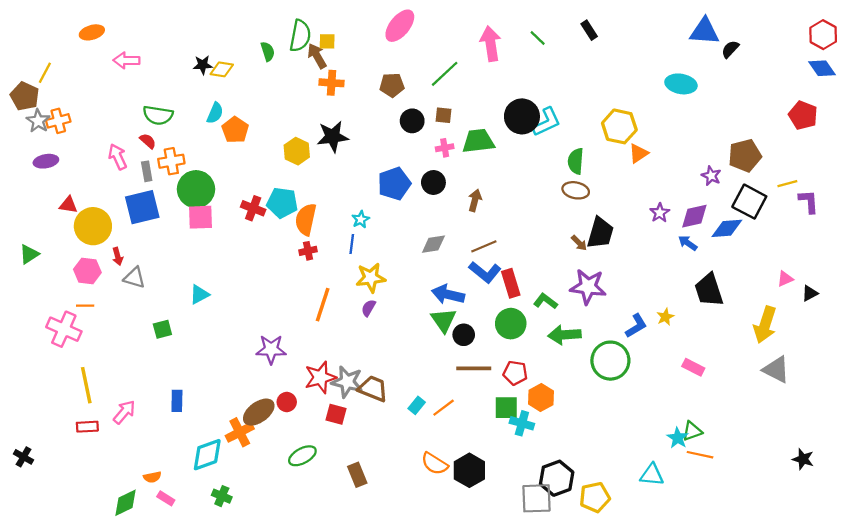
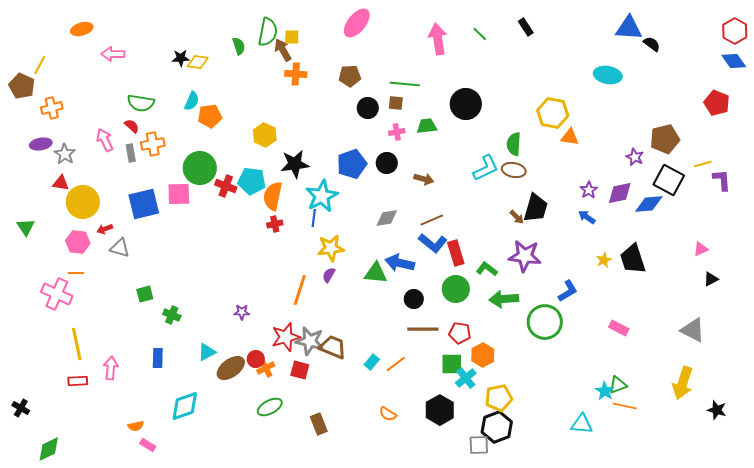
black semicircle: (730, 49) -> (652, 44), turned 84
green line: (445, 74) -> (405, 84), moved, turned 48
gray star: (38, 121) -> (65, 154), moved
cyan L-shape: (547, 122) -> (486, 168), moved
orange pentagon: (235, 130) -> (210, 116), turned 30
black star: (333, 137) -> (295, 164), moved
green trapezoid: (478, 141) -> (427, 126), size x0.7
orange triangle: (638, 153) -> (570, 137), turned 42
green circle: (196, 189) -> (200, 168), moved
brown arrow: (475, 200) -> (424, 179), turned 90
blue square: (142, 207) -> (144, 204), moved
cyan star: (361, 219) -> (322, 196), size x2.0
blue arrow: (688, 243) -> (587, 217), moved
green triangle: (29, 254) -> (26, 227), turned -30
red arrow: (118, 256) -> (105, 229), turned 84
black triangle: (810, 293) -> (711, 279), moved
cyan triangle: (199, 294) -> (207, 352), moved
orange line: (323, 305) -> (300, 290), moved
yellow star: (665, 317) -> (604, 260), moved
green triangle: (444, 320) -> (376, 273), moved, turned -50
yellow arrow: (765, 325) -> (683, 383), moved
purple star: (271, 349) -> (242, 312), size x0.6
pink arrow: (124, 412) -> (111, 368), turned -35
cyan cross: (522, 423) -> (466, 378), turned 35
orange cross: (240, 432) -> (266, 368), moved, size x0.7
orange semicircle: (435, 464) -> (388, 414), size x0.7
black hexagon: (469, 470) -> (440, 410), moved
green cross: (222, 496) -> (172, 315), moved
yellow pentagon: (595, 497) -> (499, 398), moved
gray square: (536, 498) -> (479, 445), size x0.7
green diamond: (125, 503) -> (49, 449), moved

